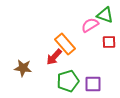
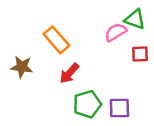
orange rectangle: (65, 44) -> (56, 40), moved
brown star: (23, 68) -> (22, 67), moved

